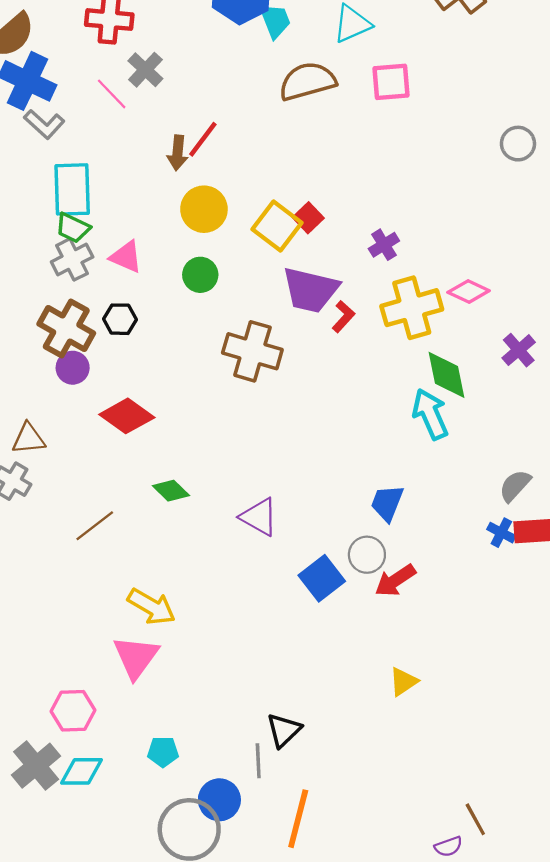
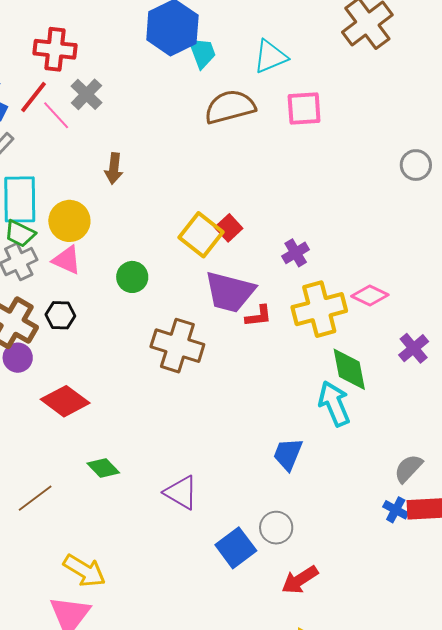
red line: (203, 139) -> (34, 97), moved
yellow circle: (204, 209) -> (69, 221), moved
red L-shape: (343, 317) -> (259, 316), turned 40
blue trapezoid: (387, 503) -> (288, 454), moved
red arrow: (395, 580) -> (300, 580), moved

